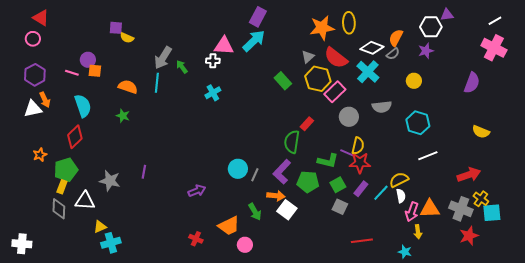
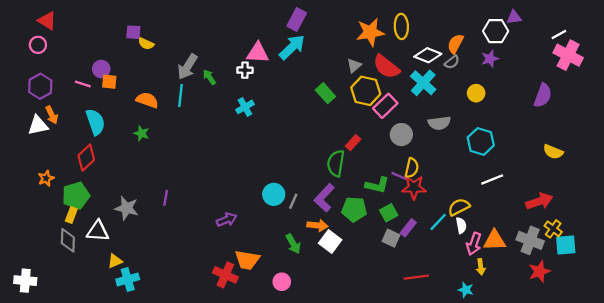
white line: (495, 21) -> (559, 34), moved
purple rectangle: (361, 189) -> (408, 228), moved
orange trapezoid: (229, 226) -> (247, 260), moved, turned 35
red cross: (196, 239) -> (225, 275), size x1.5

